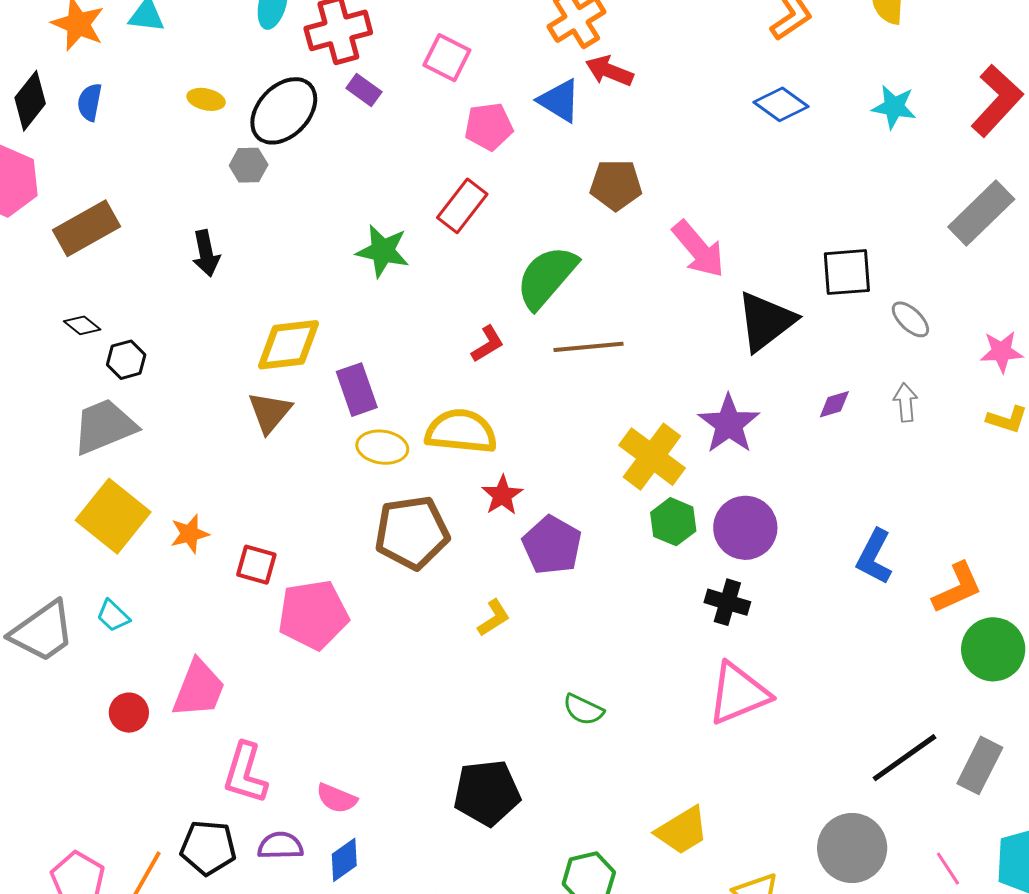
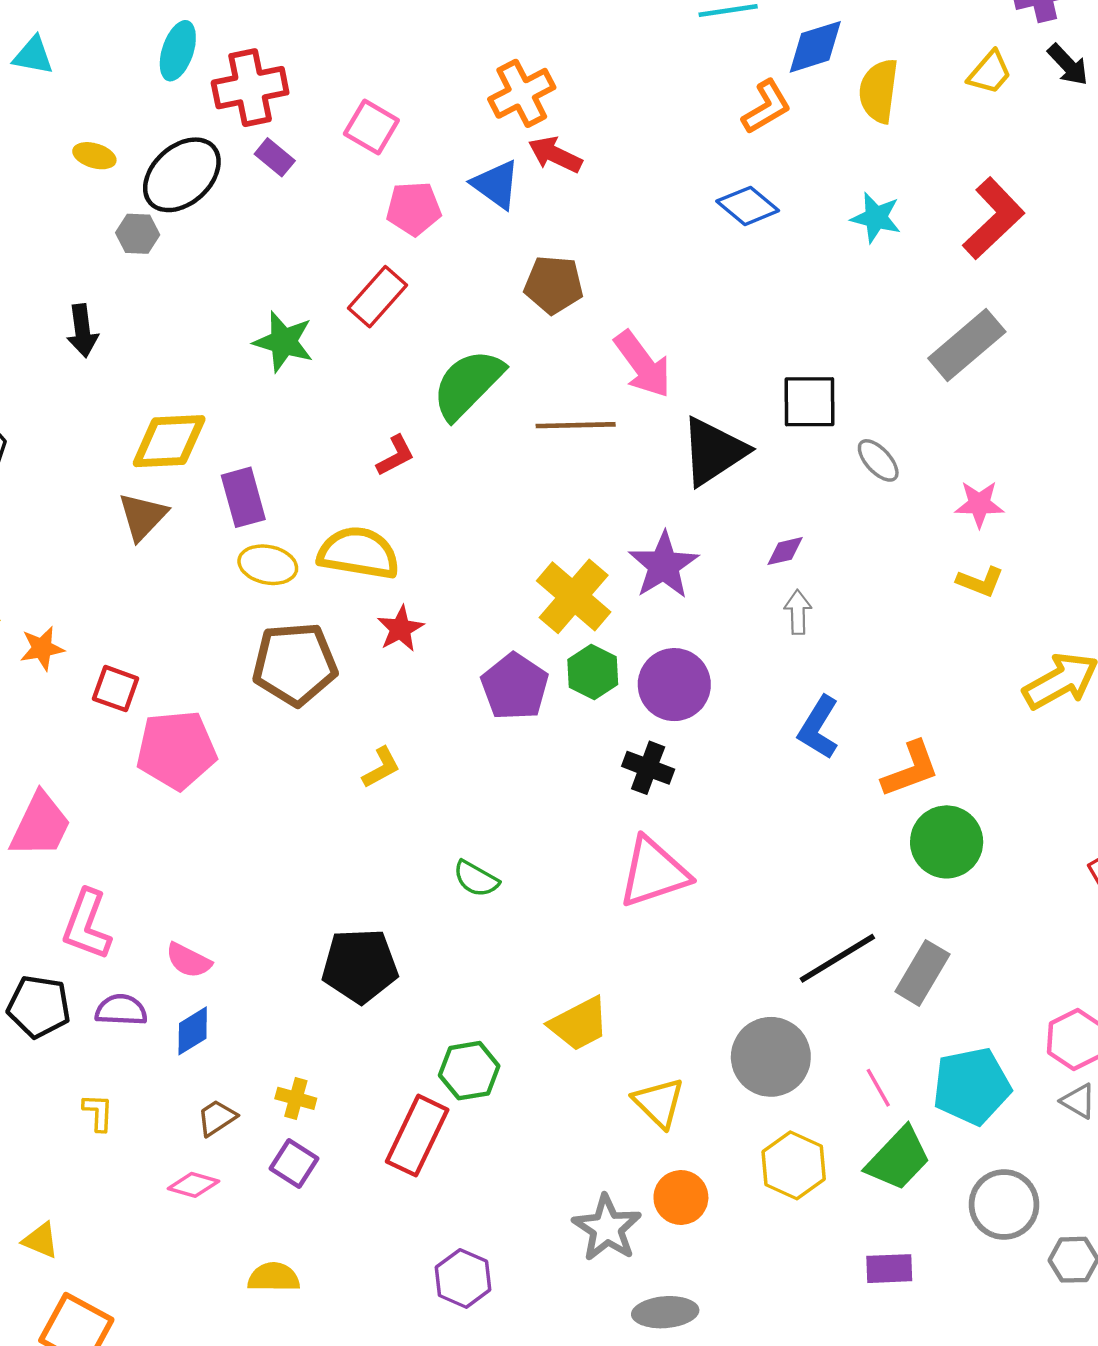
brown line: (589, 347) -> (576, 425), moved
gray arrow: (906, 402) -> (798, 612), moved
purple pentagon: (552, 545) -> (515, 687), moved

